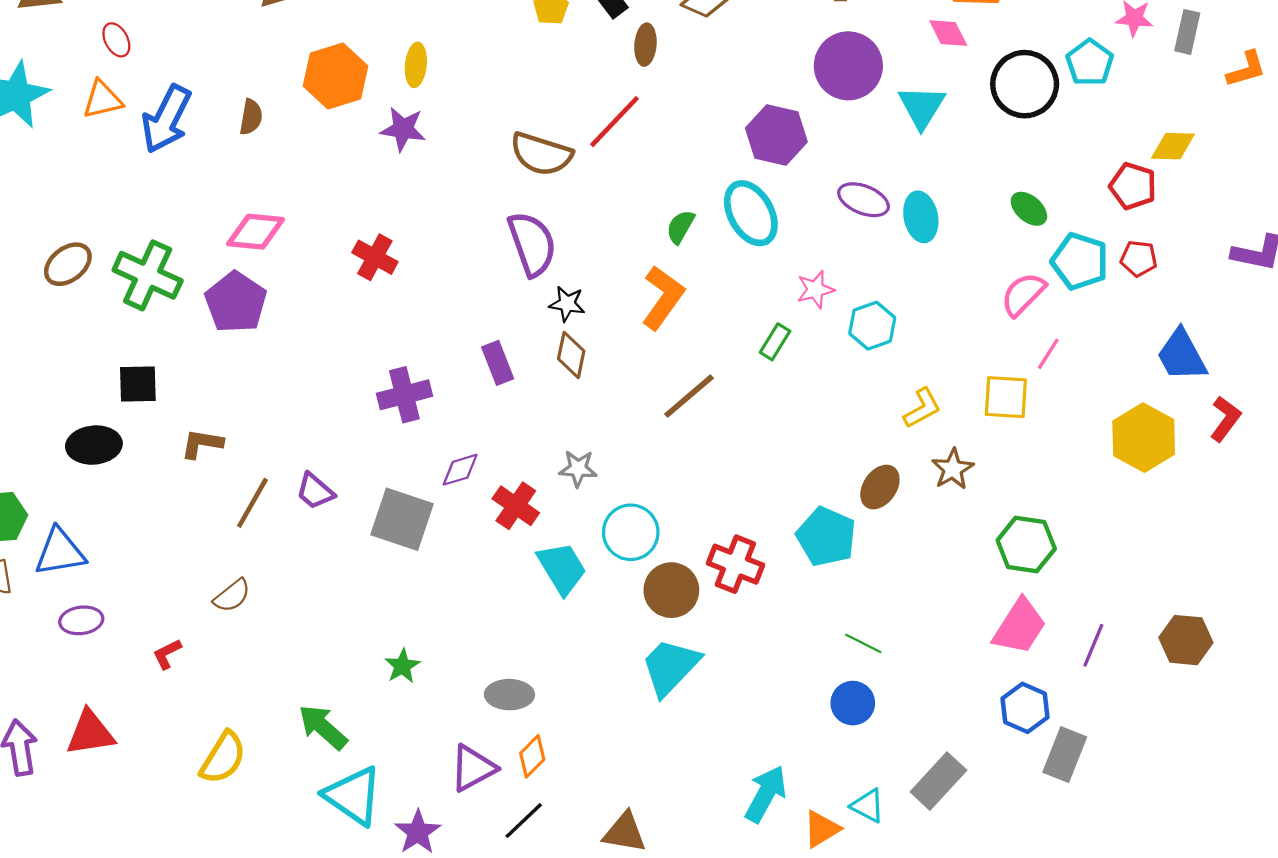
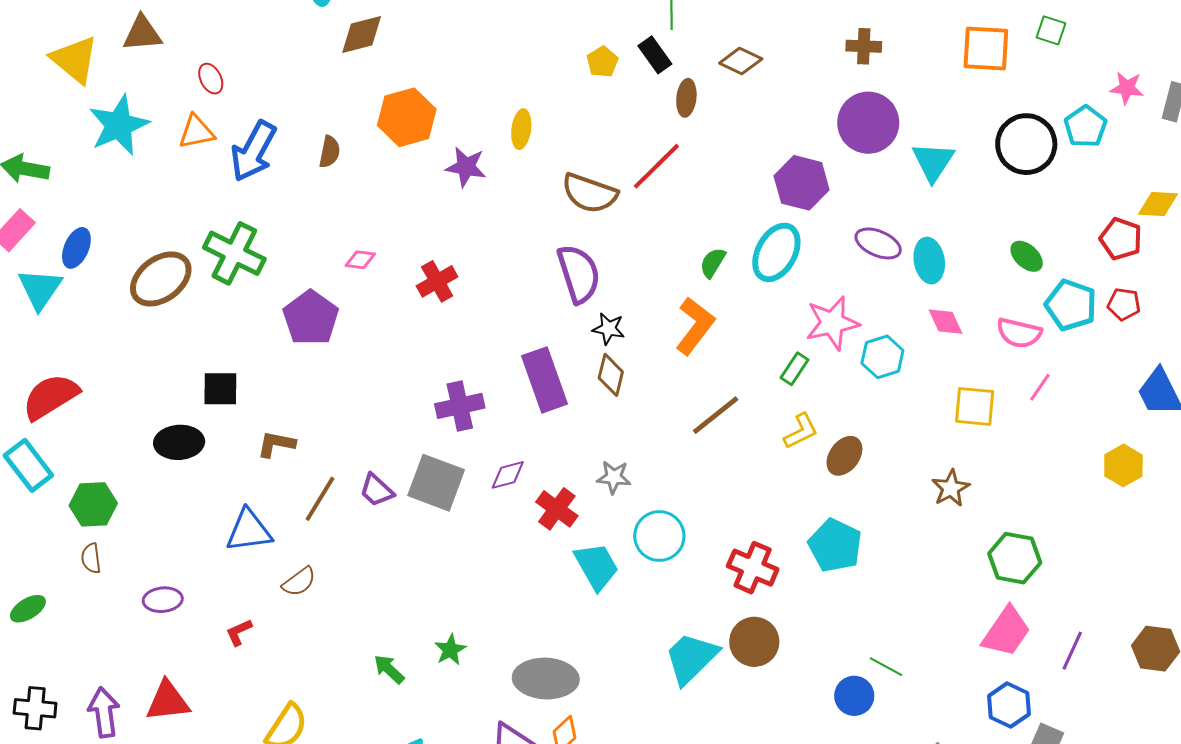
pink diamond: (948, 33) -> (946, 322), moved
yellow ellipse: (416, 65) -> (521, 129), moved
cyan ellipse: (751, 213) -> (776, 252), turned 56
pink diamond: (256, 232) -> (360, 260), moved, size x0.6
red cross: (375, 257) -> (437, 281), turned 30
brown ellipse: (68, 264) -> (161, 279), size x1.4
green cross: (148, 275) -> (234, 253), moved
pink star: (815, 290) -> (832, 323), size x1.6
pink semicircle: (1023, 294) -> (1019, 333), turned -123
purple rectangle: (498, 363) -> (544, 380), size x1.6
yellow square: (1006, 397) -> (975, 406), moved
yellow L-shape: (922, 408) -> (801, 431), moved
yellow hexagon: (1144, 438) -> (1123, 465), size x0.7
brown ellipse: (880, 487) -> (844, 456), moved
gray square: (402, 519) -> (436, 483), moved
blue triangle: (60, 552) -> (249, 531), moved
brown circle: (671, 590) -> (754, 642), moved
green line: (863, 643) -> (886, 667), moved
gray ellipse: (509, 695) -> (546, 679), size x1.5
green arrow: (323, 727) -> (389, 669), moved, size x0.7

